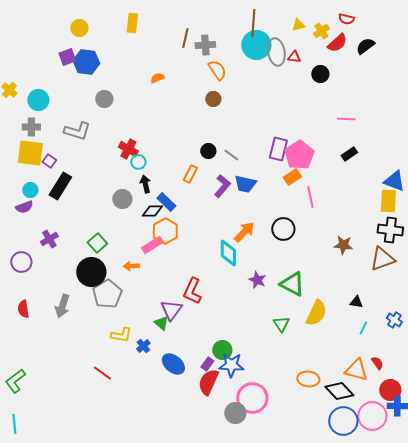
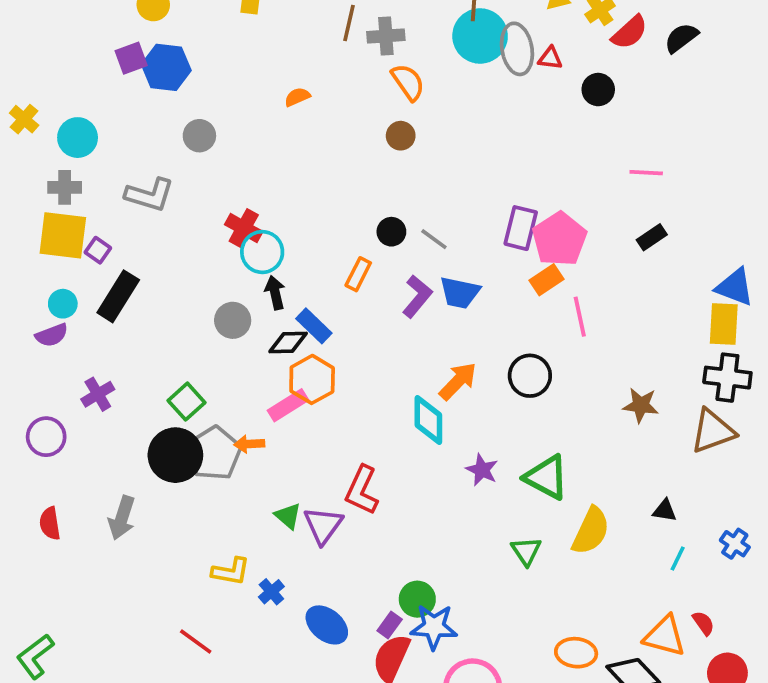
cyan circle: (138, 162) -> (262, 252), size x1.5
gray pentagon: (107, 294) -> (214, 453), moved
green triangle: (161, 323) -> (288, 516), moved

